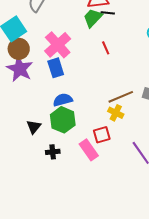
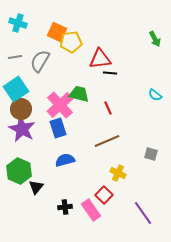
green trapezoid: (93, 18) -> (79, 94), moved, turned 60
brown line: (121, 97) -> (107, 141), moved
green hexagon: (63, 120) -> (19, 171), moved
red square: (102, 135) -> (104, 195), turned -30
black cross: (53, 152) -> (65, 207), moved

